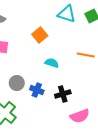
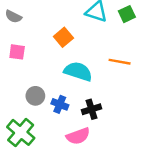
cyan semicircle: (52, 63) -> (78, 71), size x1.6
pink semicircle: (80, 116) -> (78, 136), moved

